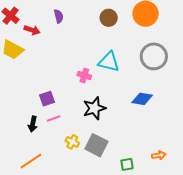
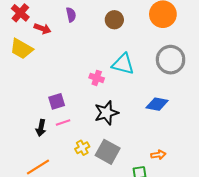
brown circle: (109, 18) -> (114, 20), moved
yellow cross: (72, 142) -> (82, 148), turned 32
orange arrow: (159, 155) -> (158, 155), moved

